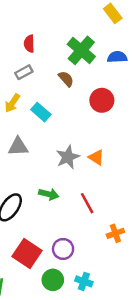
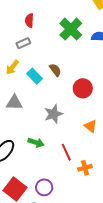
brown semicircle: (66, 79) -> (55, 70), moved
red circle: (102, 100) -> (83, 88), moved
orange triangle: (96, 157) -> (91, 126), moved
orange cross: (115, 233) -> (85, 168), moved

